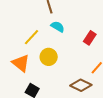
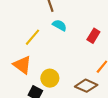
yellow circle: (49, 57) -> (50, 78), moved

